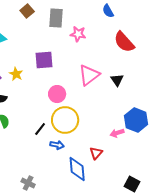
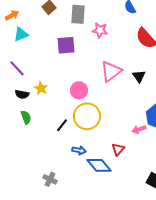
purple square: (44, 60) -> (66, 45), moved
yellow star: (16, 74) -> (41, 88), moved
blue arrow: (57, 145) -> (79, 150), moved
blue diamond: (77, 169) -> (99, 165), turned -35

